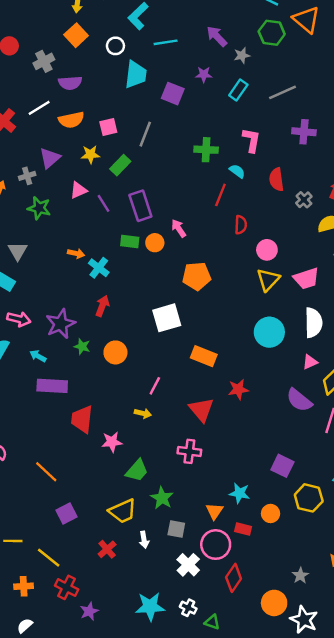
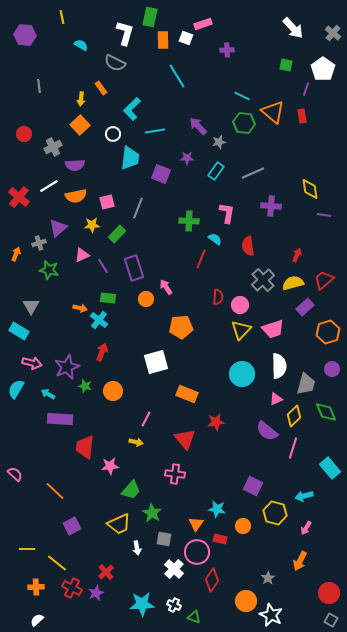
gray cross: (304, 200) -> (263, 280), moved, size x1.6
red semicircle: (241, 225) -> (218, 297), moved
green rectangle: (130, 242) -> (108, 298), moved
red cross: (107, 549) -> (106, 572), moved
purple star: (89, 611) -> (96, 593), moved

